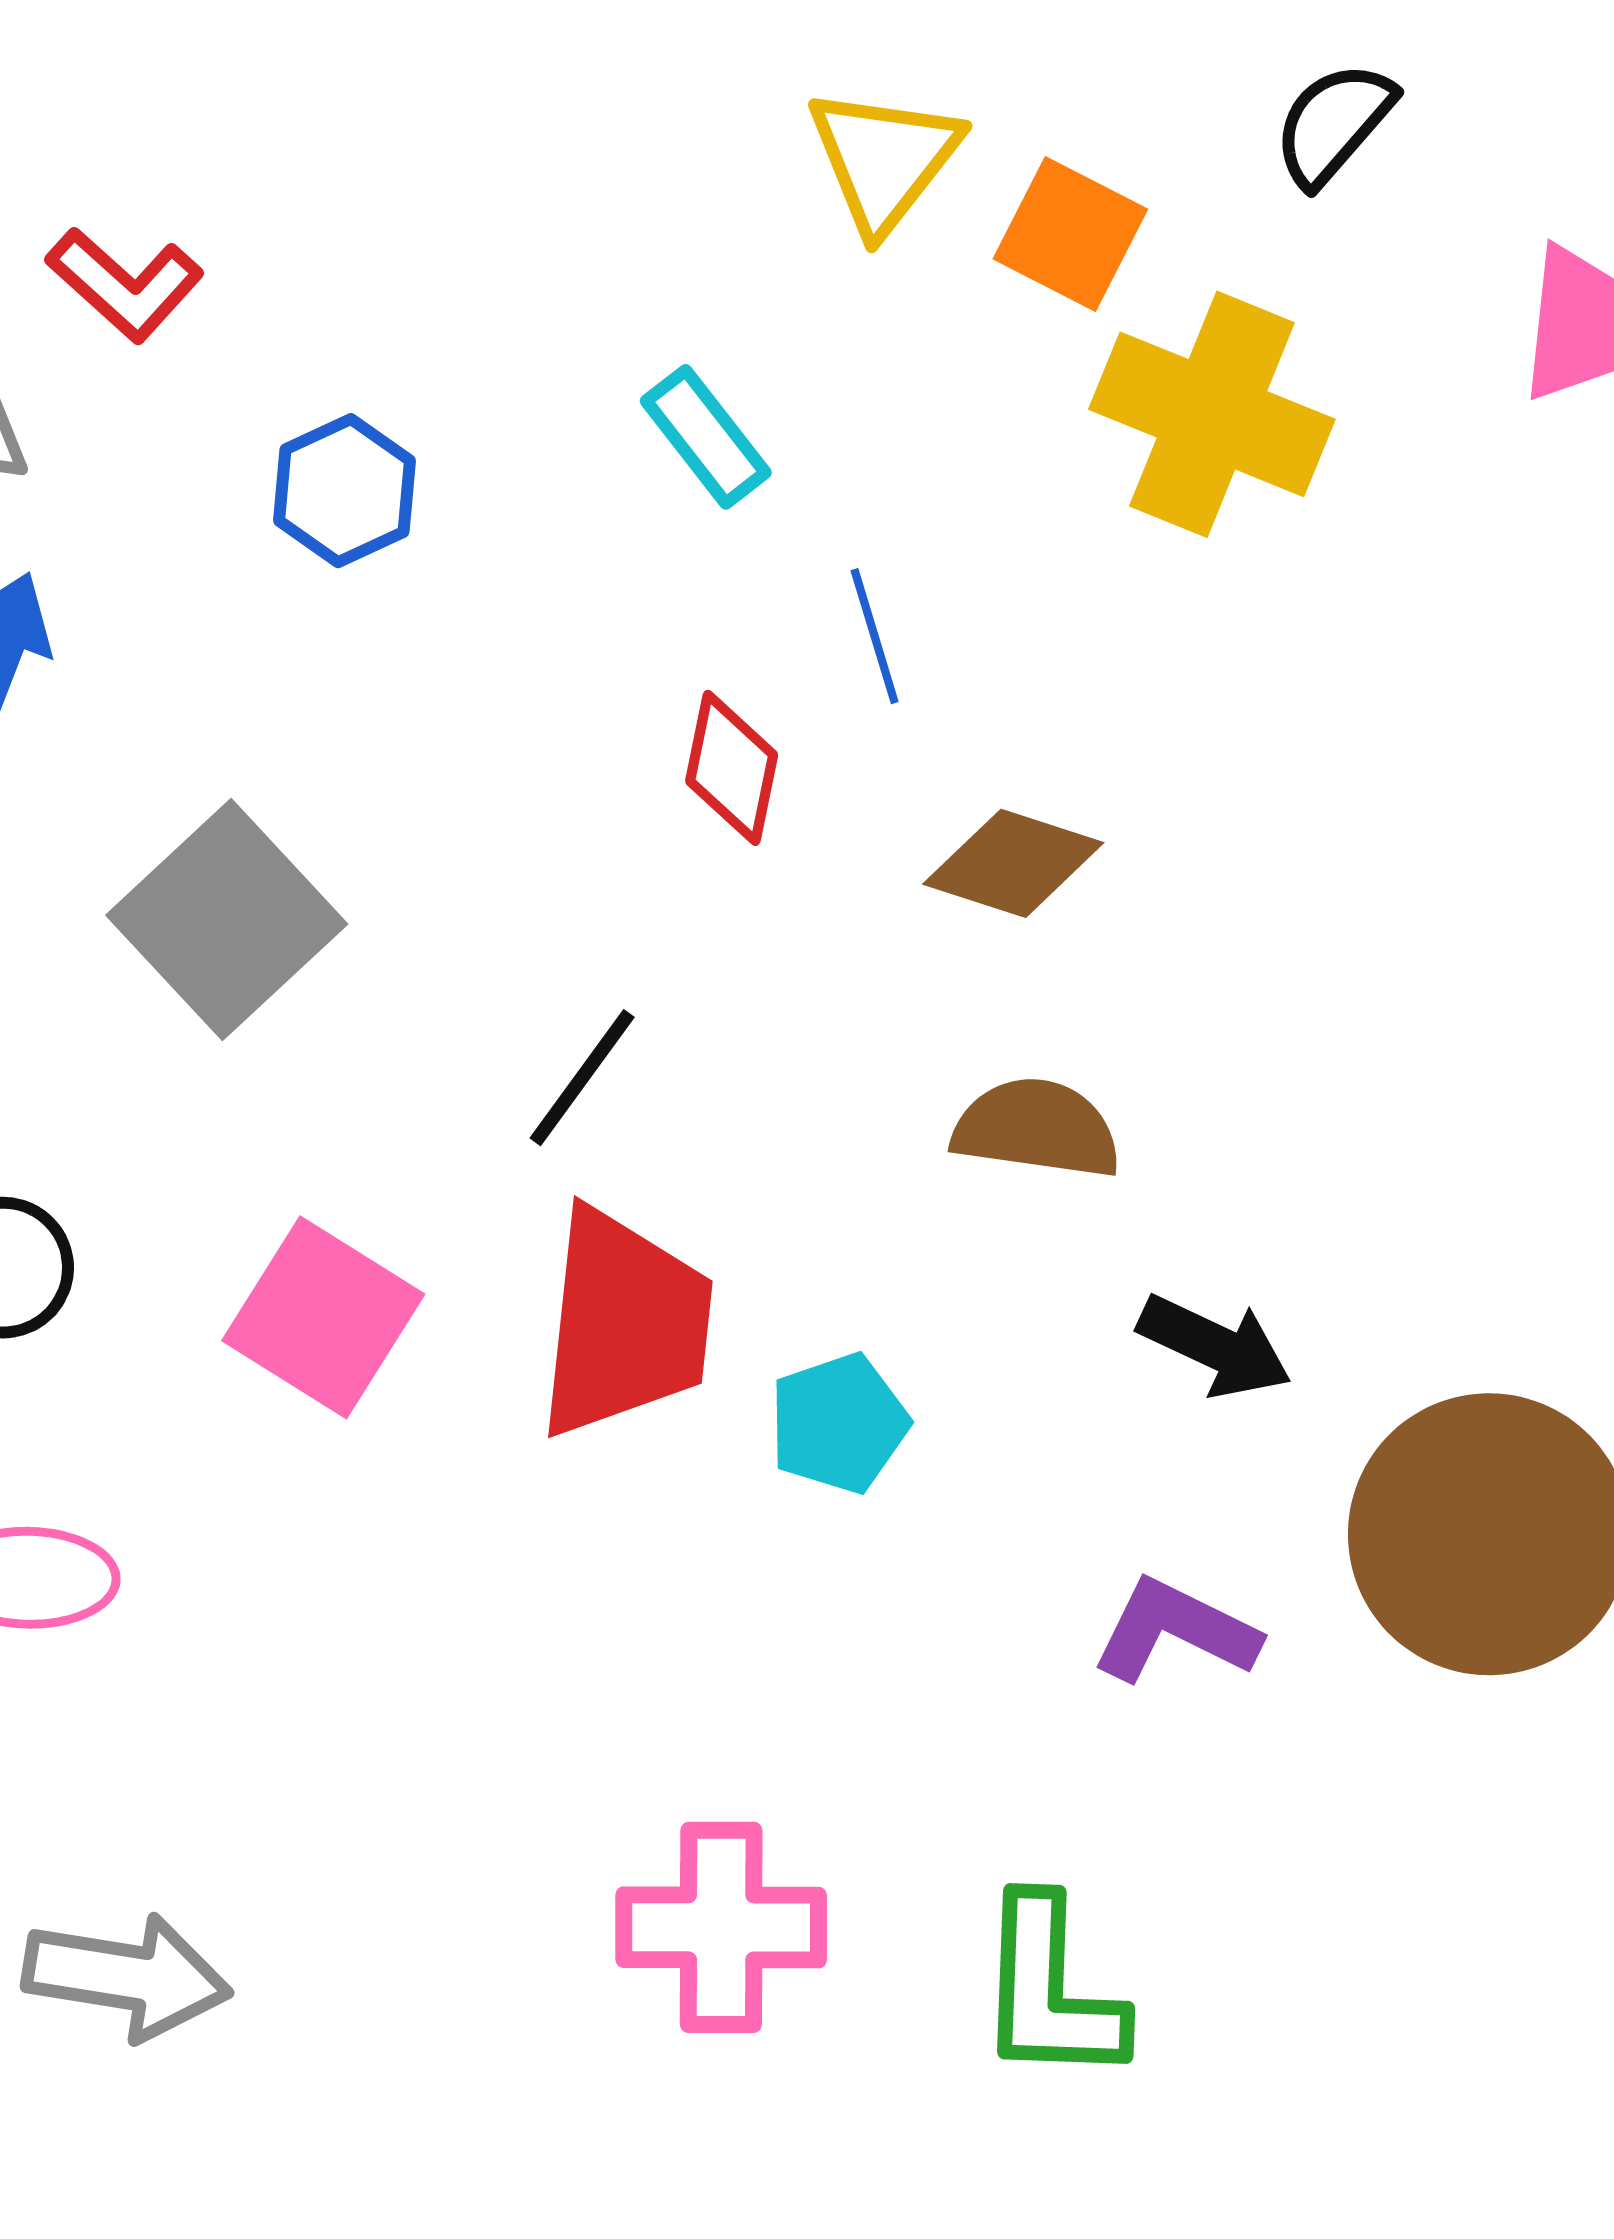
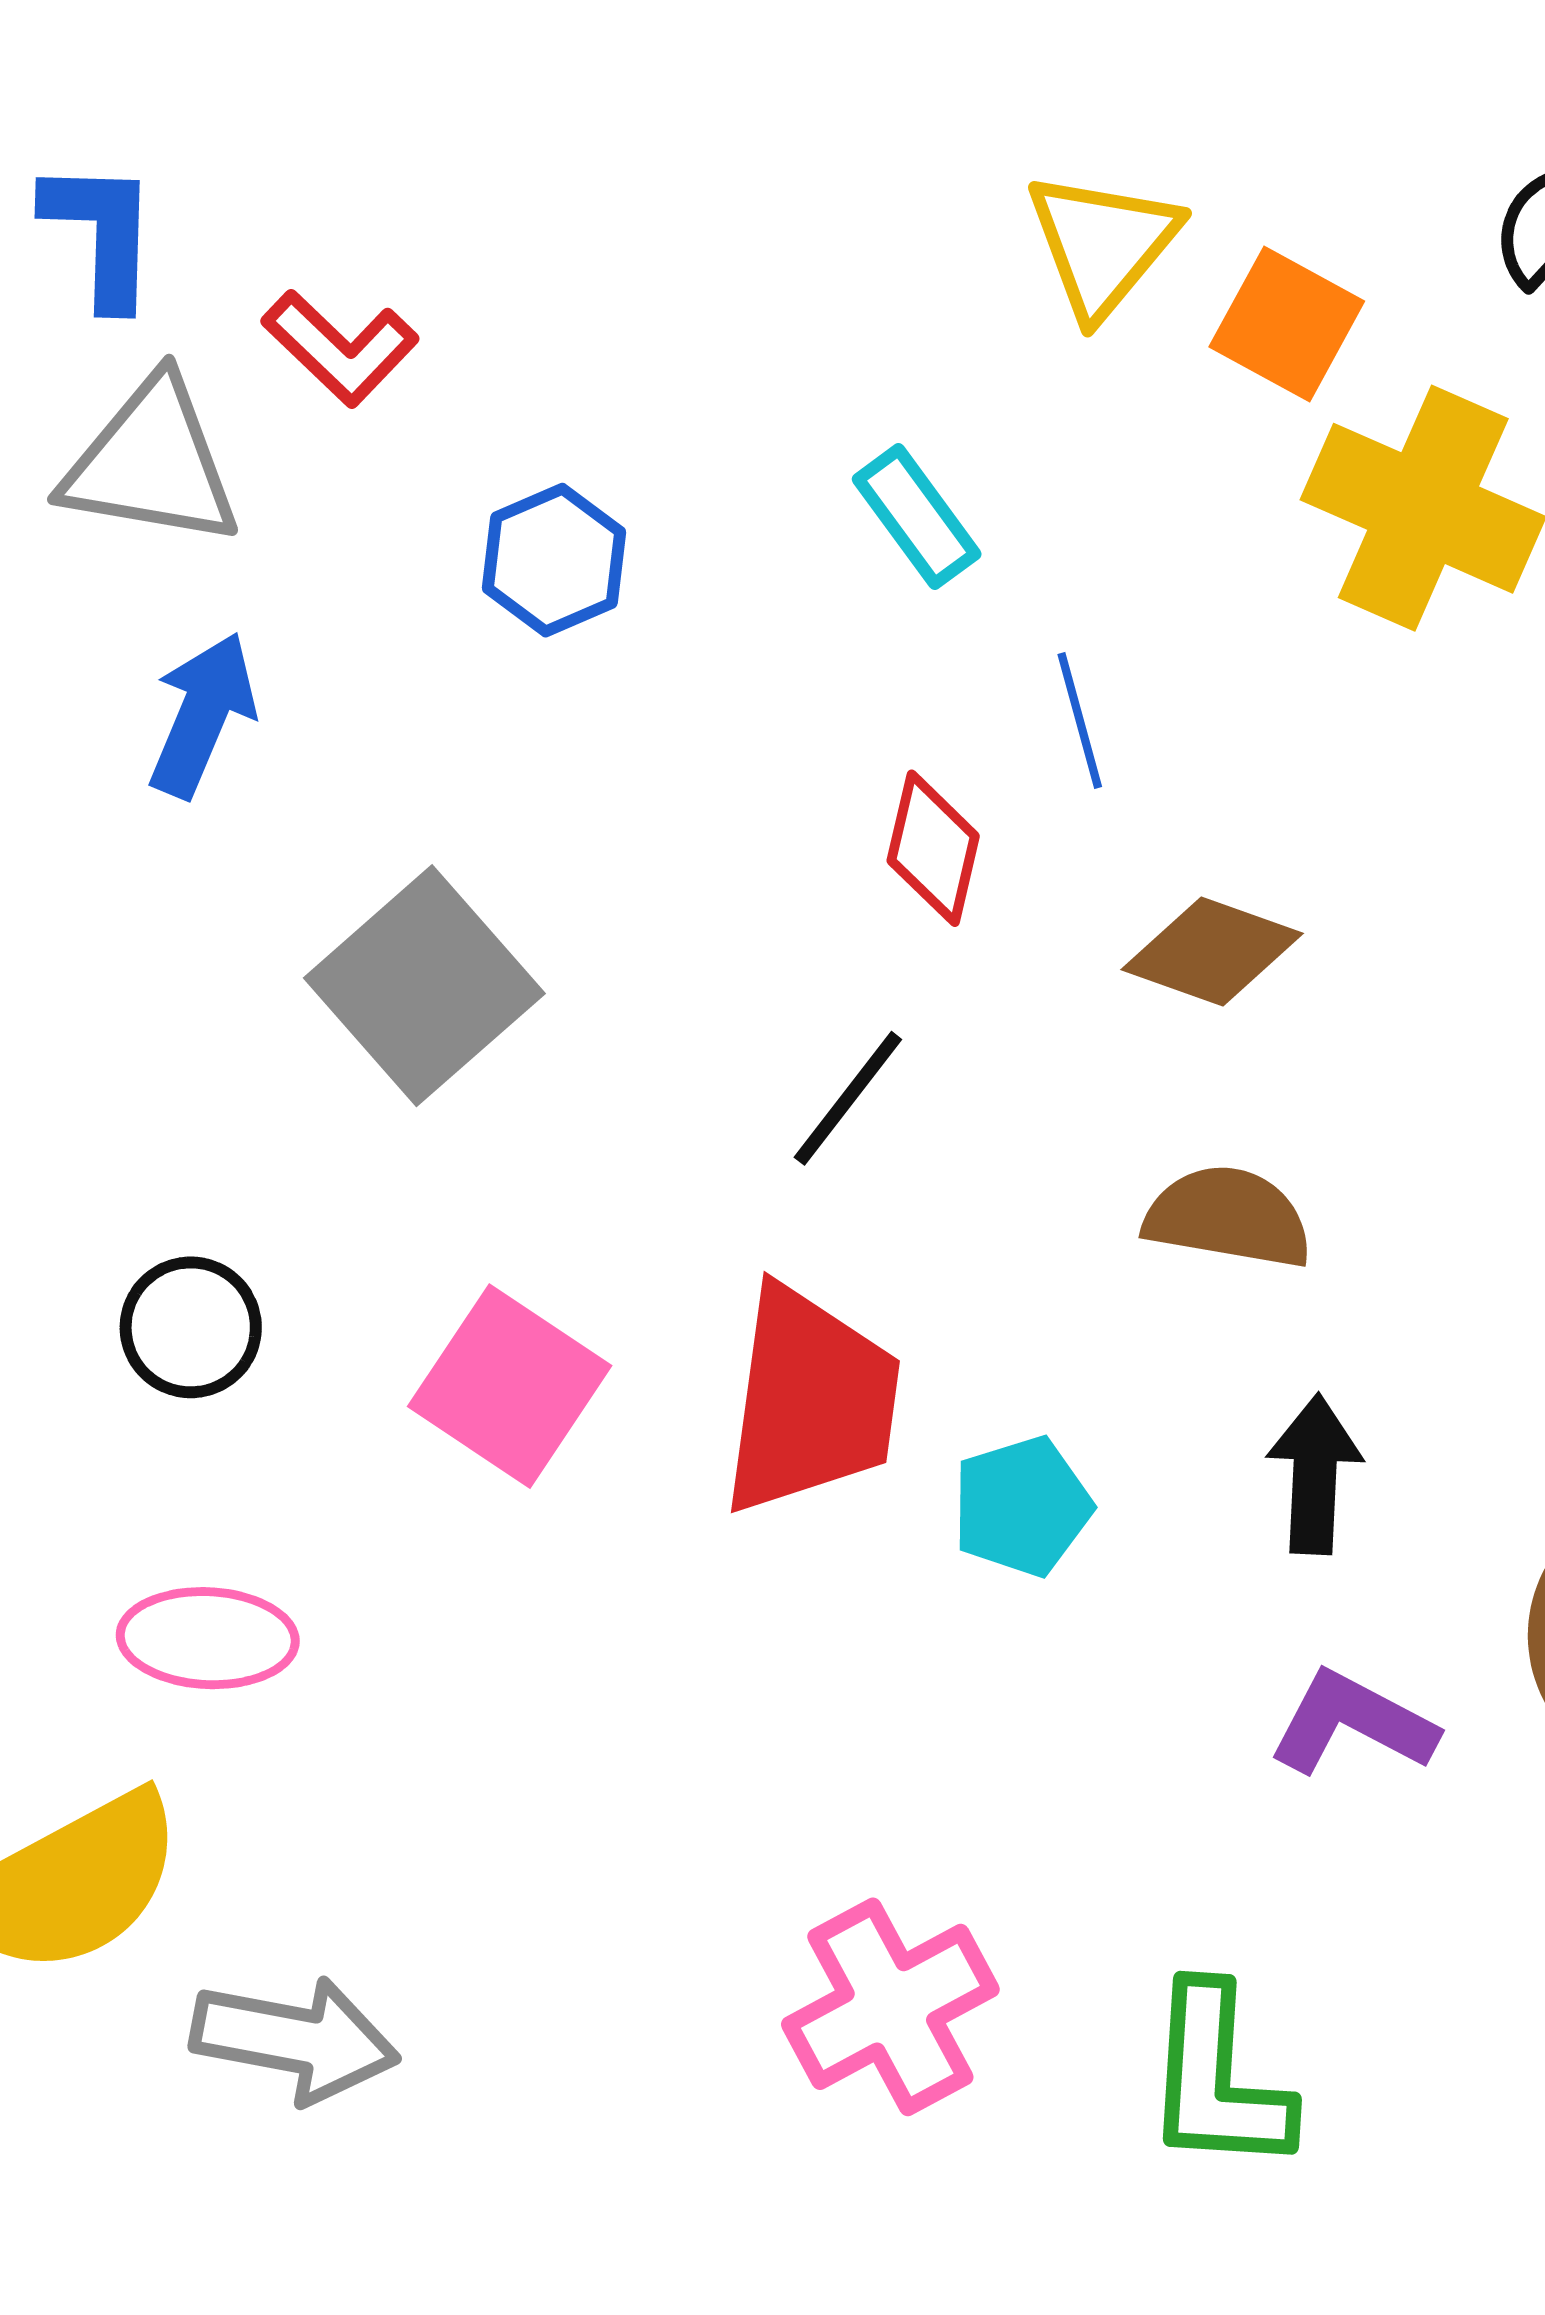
black line: (582, 1078) -> (848, 1098), moved
black arrow: (1215, 1346) -> (1315, 1474), moved, turned -114
pink cross: (721, 1927) -> (890, 2007), turned -30

